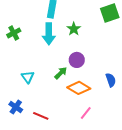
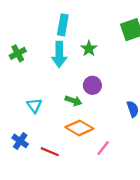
green arrow: (61, 73) -> (73, 101), turned 64
orange diamond: (79, 88) -> (79, 128), moved

